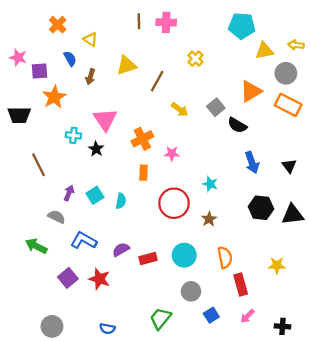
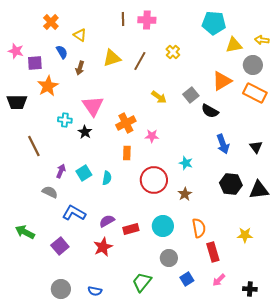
brown line: (157, 81) -> (140, 61), moved
green arrow: (36, 246) -> (25, 232), moved
red star: (99, 279) -> (103, 247), moved, turned 30
gray circle: (52, 326) -> (61, 289), moved

